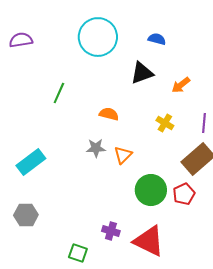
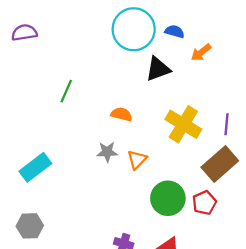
cyan circle: (98, 37) -> (134, 29), moved
orange arrow: (181, 85) -> (201, 52), moved
yellow cross: (165, 123) -> (183, 124), size x1.8

